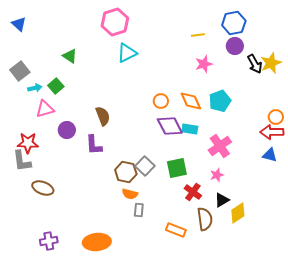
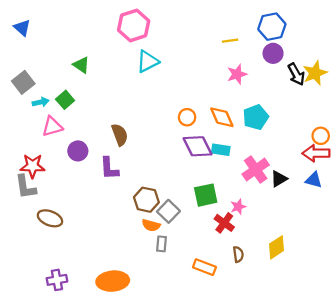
gray square: (145, 166) -> (168, 211), moved
pink star: (217, 175) -> (238, 207), moved
black triangle: (222, 200) -> (279, 179), moved
brown semicircle: (205, 219) -> (238, 254), size x0.6

